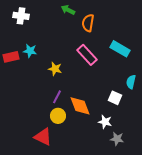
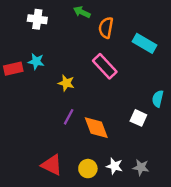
white cross: (21, 16) -> (37, 19), moved
cyan rectangle: (120, 49) -> (144, 43), moved
yellow circle: (58, 116) -> (88, 169), moved
white star: (105, 122) -> (114, 166), moved

